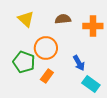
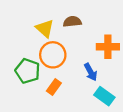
yellow triangle: (26, 19) -> (45, 28), moved
orange cross: (93, 26) -> (108, 47), moved

